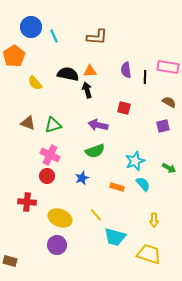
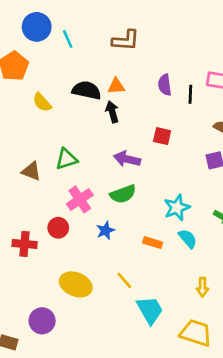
brown triangle: (28, 123) -> (31, 171), moved
pink cross: (50, 155) -> (80, 199), moved, turned 30
red cross: (27, 202) -> (25, 244), moved
cyan trapezoid: (115, 237) -> (150, 310), turned -135
purple circle: (57, 245) -> (42, 321), moved

